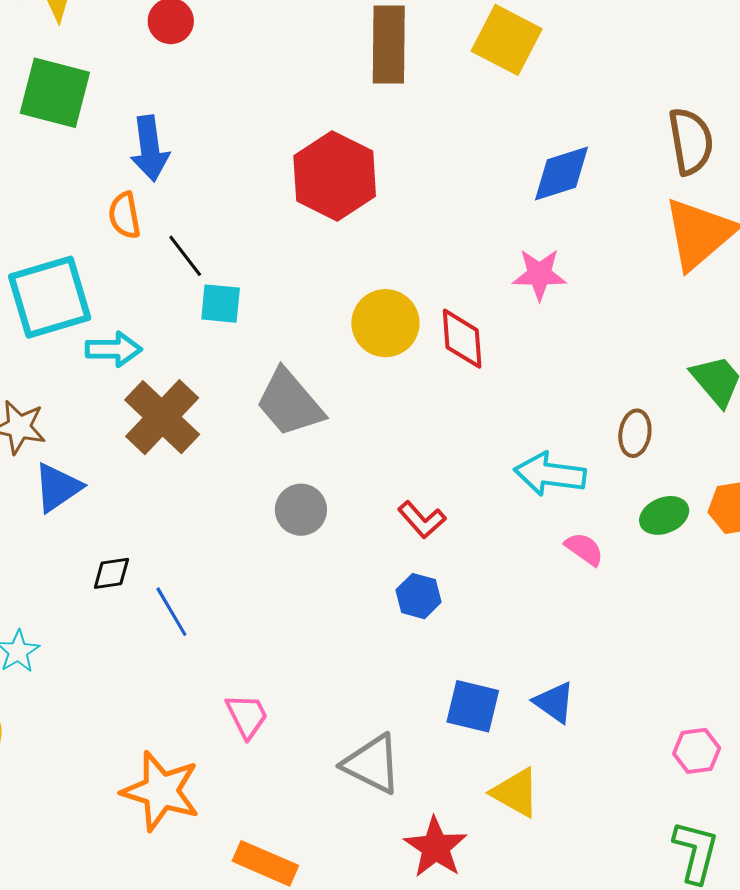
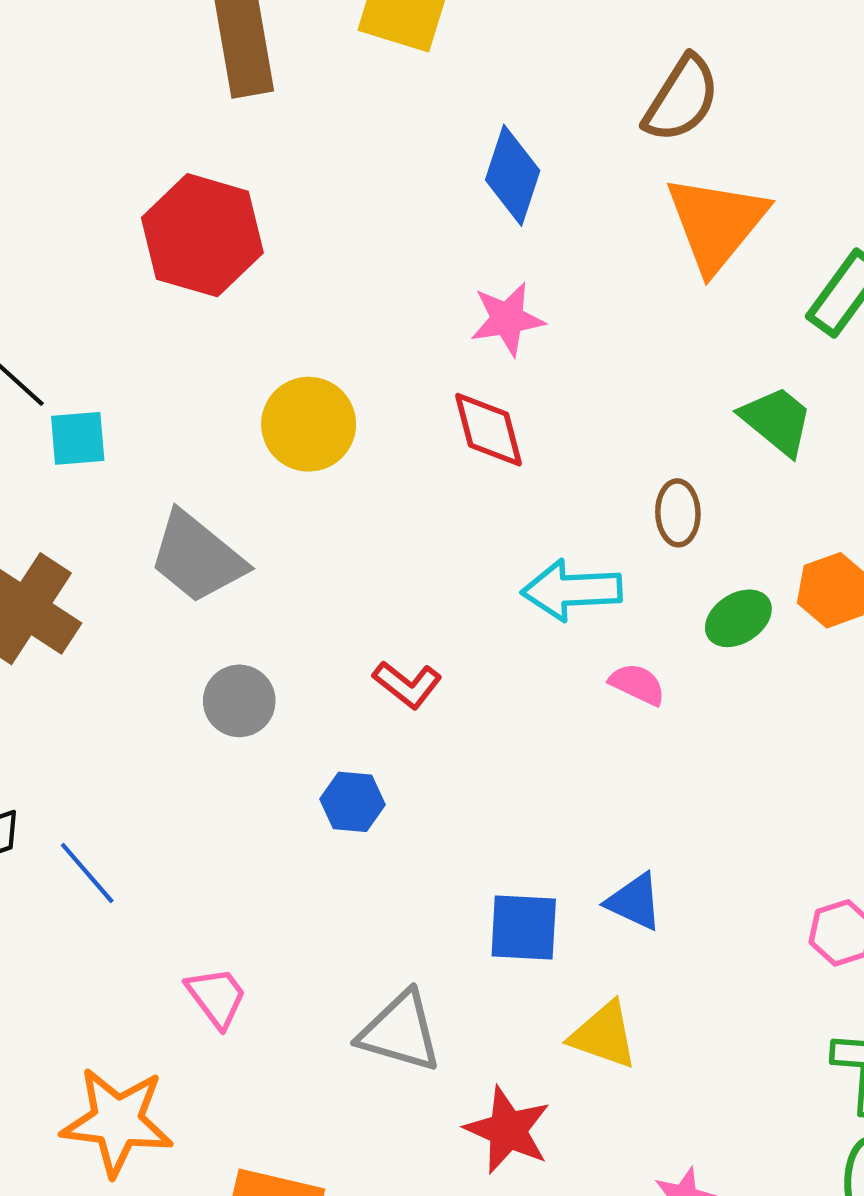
brown semicircle: (691, 141) -> (682, 99), turned 52
blue diamond: (562, 174) -> (513, 175), turned -44
red diamond: (462, 339) -> (489, 430), moved
blue hexagon: (418, 596) -> (353, 802), moved

